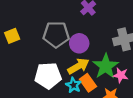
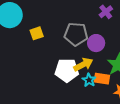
yellow arrow: (78, 66) -> (83, 65), moved
orange rectangle: (88, 83) -> (102, 79), turned -49

